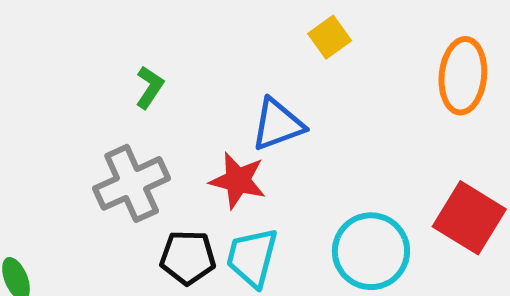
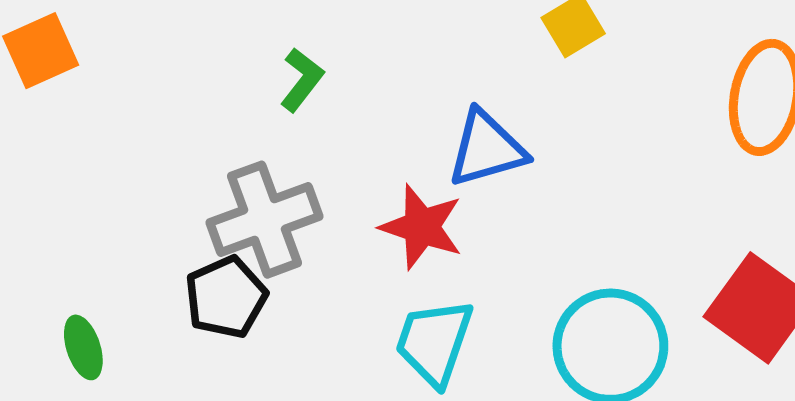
black pentagon: (188, 257) -> (226, 297), moved, turned -30

